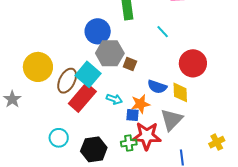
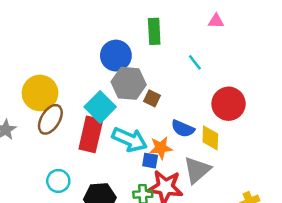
brown ellipse: (67, 81) -> (50, 119), moved
red rectangle: (82, 98) -> (91, 134), turned -32
cyan arrow: (114, 99) -> (130, 140), size x1.8

